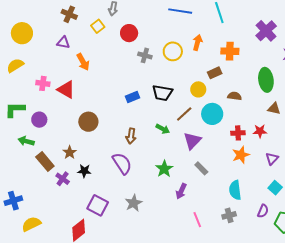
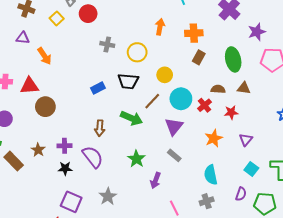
red circle: (129, 33) -> (88, 14), moved
yellow circle: (173, 51) -> (137, 52), moved
brown rectangle: (215, 73) -> (199, 57), moved, turned -32
red triangle: (66, 90) -> (29, 86), turned -30
brown semicircle: (235, 96) -> (218, 89), moved
brown circle: (88, 122) -> (45, 107), moved
green arrow: (163, 129) -> (132, 118), size x1.5
red cross: (238, 133) -> (204, 105), moved, turned -32
purple triangle: (192, 141) -> (174, 126), moved
black star: (84, 171) -> (65, 168), moved
purple cross: (63, 179) -> (65, 146), moved, turned -32

